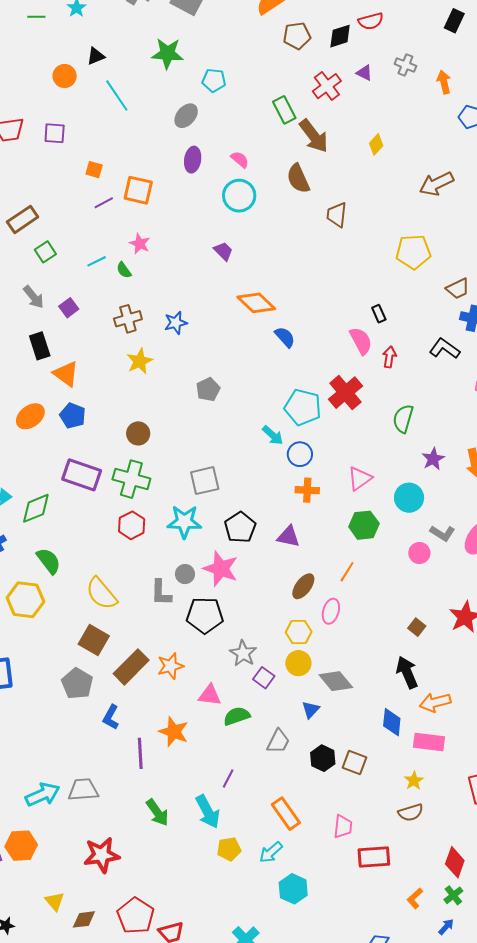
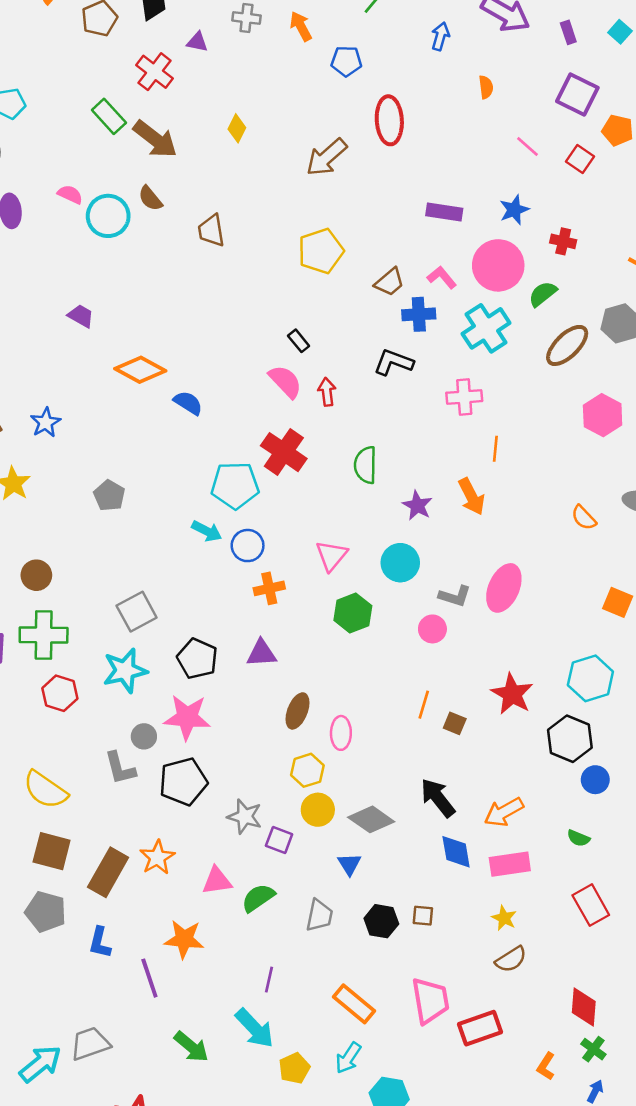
brown semicircle: (298, 179) -> (150, 198), size x0.7
cyan circle: (239, 196) -> (108, 216), moved
orange line: (347, 572) -> (424, 705), moved
black arrow: (407, 672) -> (438, 798), moved
brown square: (355, 762) -> (423, 916), size x0.7
pink trapezoid: (343, 827) -> (430, 1001), size x1.5

